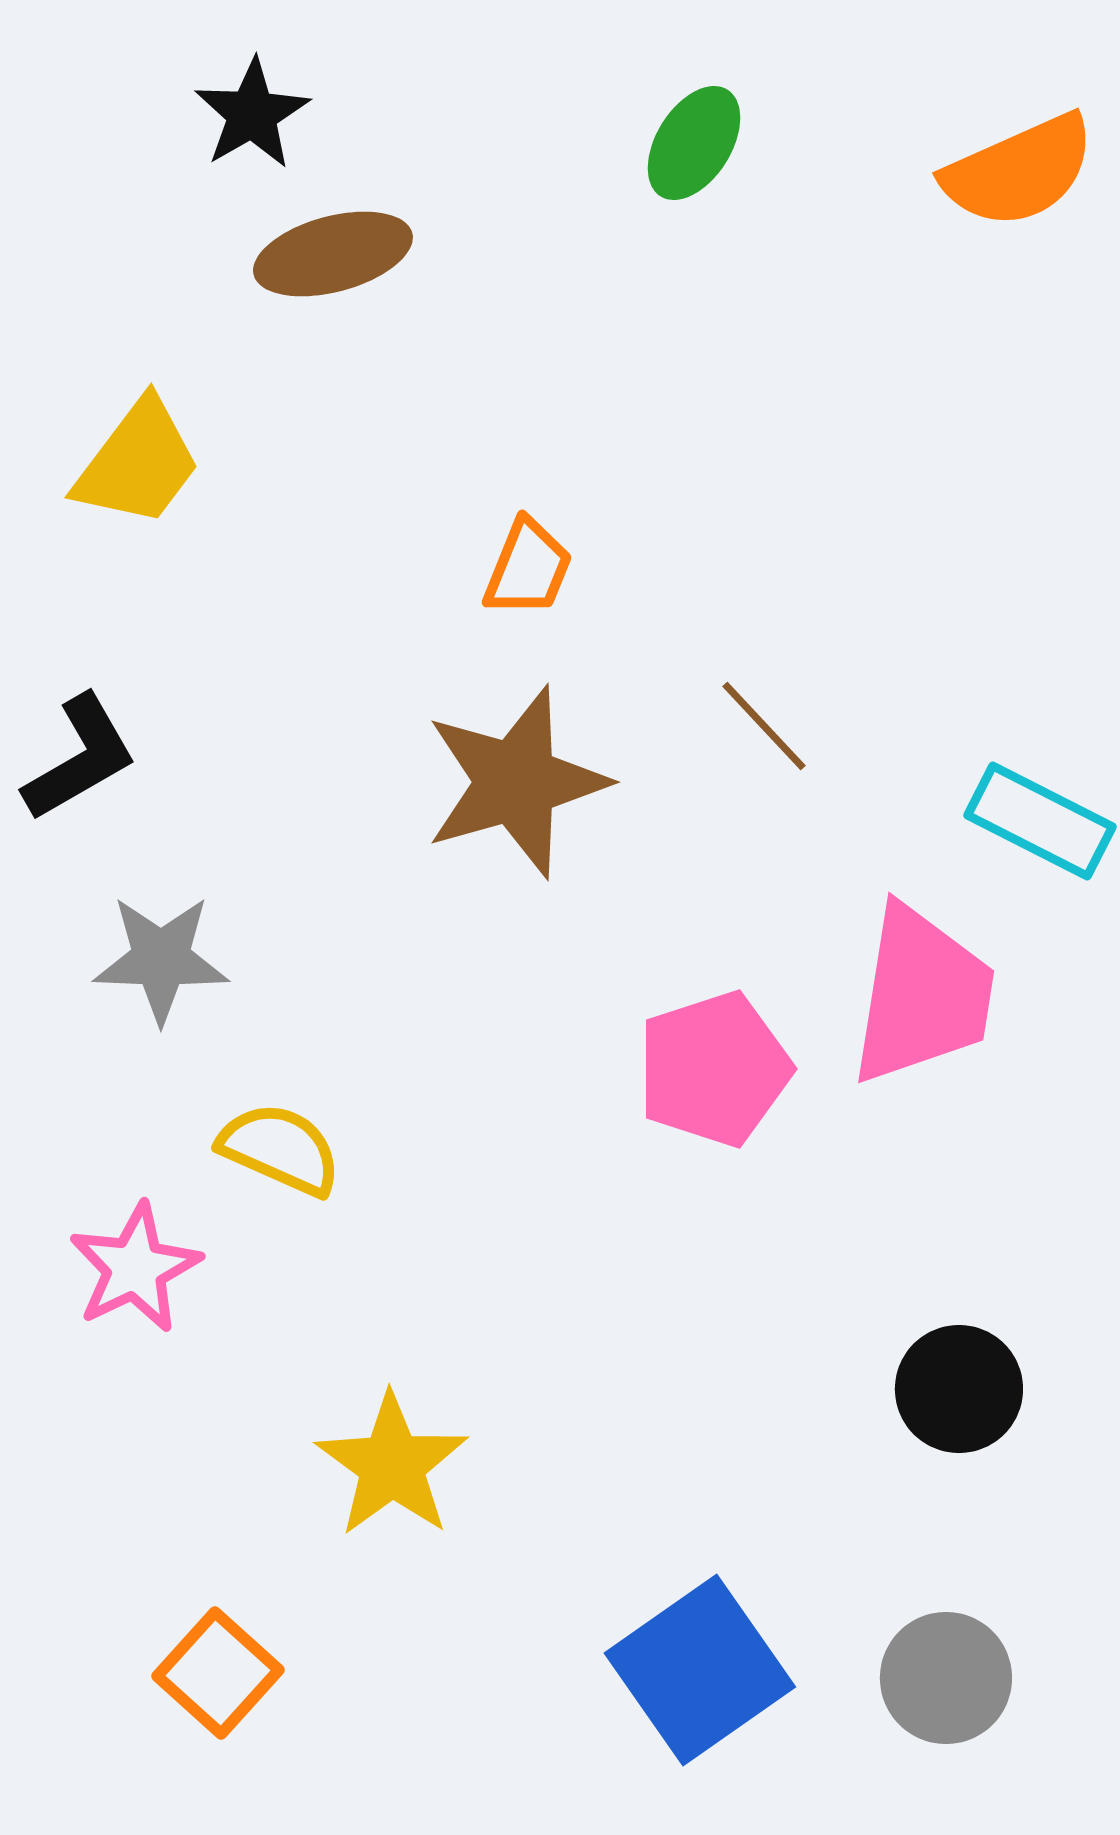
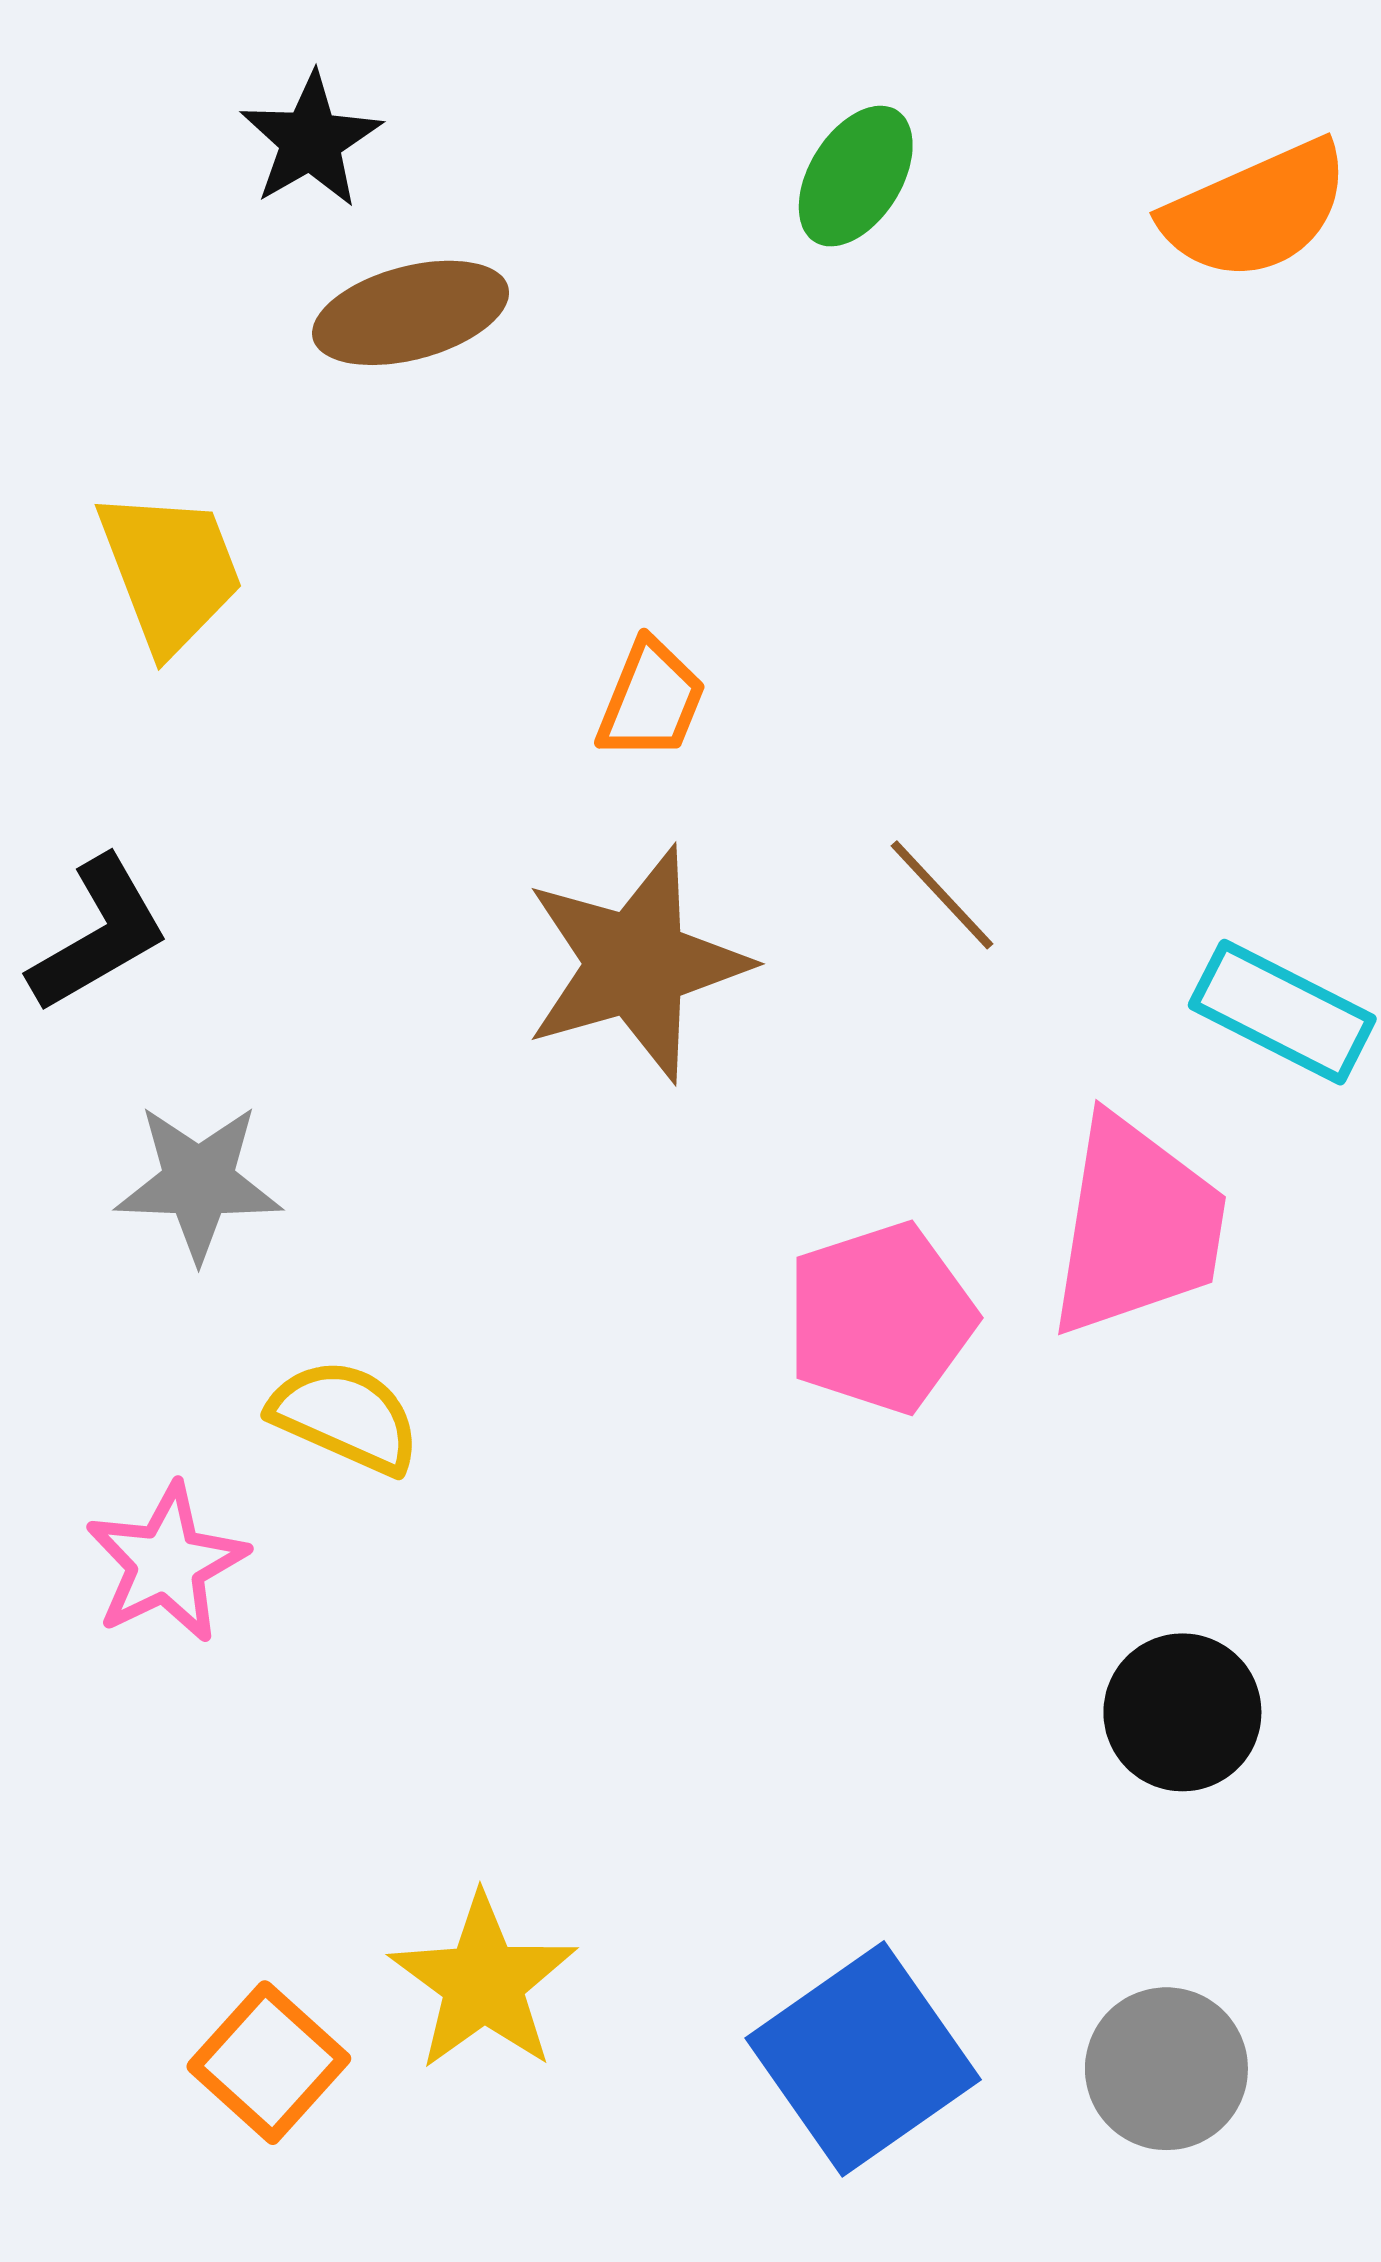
yellow trapezoid: (138, 463) -> (170, 571), turned -58
yellow star: (392, 1465) -> (483, 1982), moved

